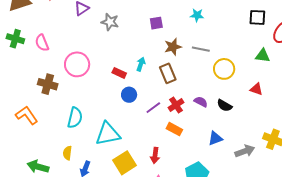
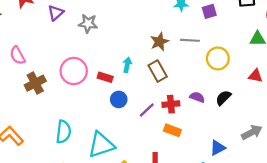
purple square: (156, 23) -> (209, 11), moved
pink circle: (77, 64) -> (74, 71), moved
brown cross: (48, 84) -> (35, 83), moved, turned -36
red cross: (176, 105) -> (171, 104), turned 35
black semicircle: (225, 105) -> (223, 98), turned 112
blue triangle: (215, 138) -> (218, 148), moved
gray arrow: (245, 151) -> (252, 132), moved

